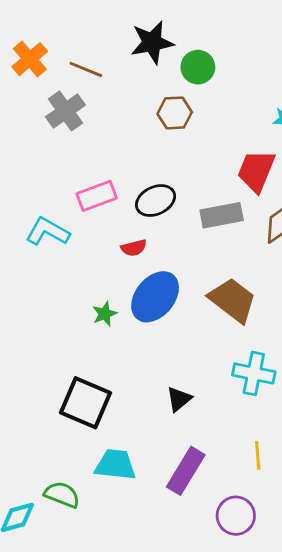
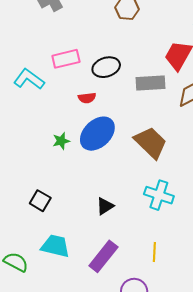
black square: (85, 403) -> (40, 201), size x0.6

